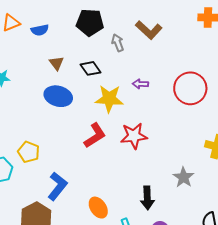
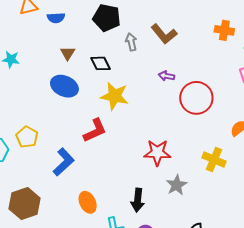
purple arrow: (140, 84) -> (166, 76), moved
red star: (134, 136) -> (157, 153), moved
blue L-shape: (57, 186) -> (64, 162), moved

